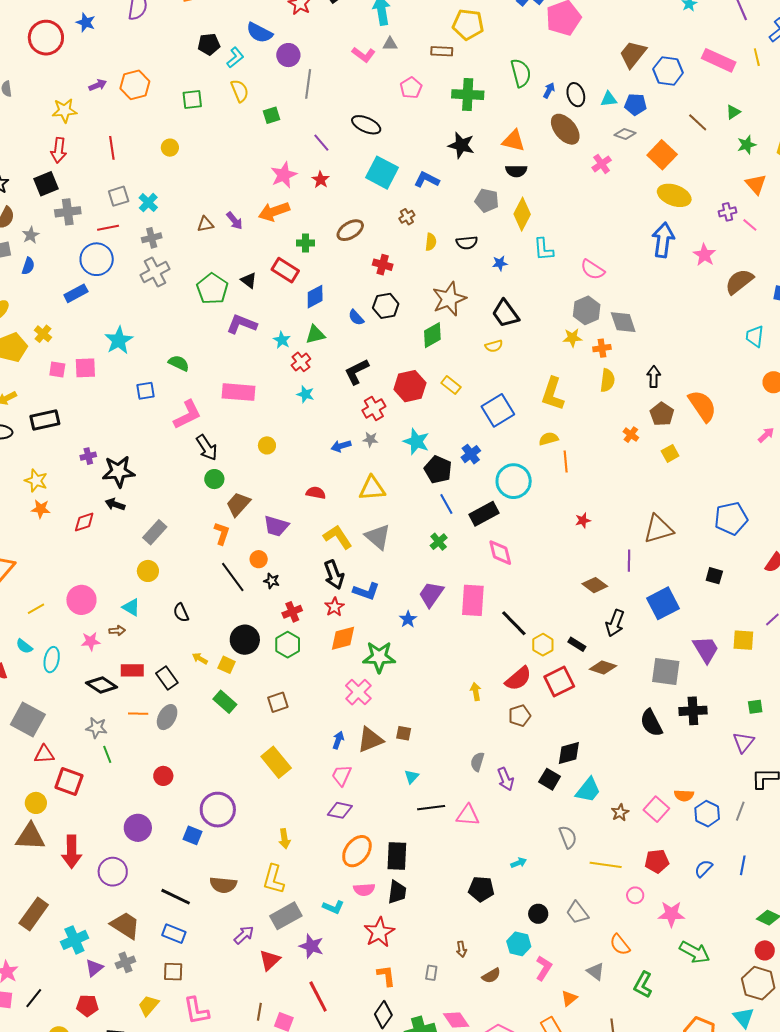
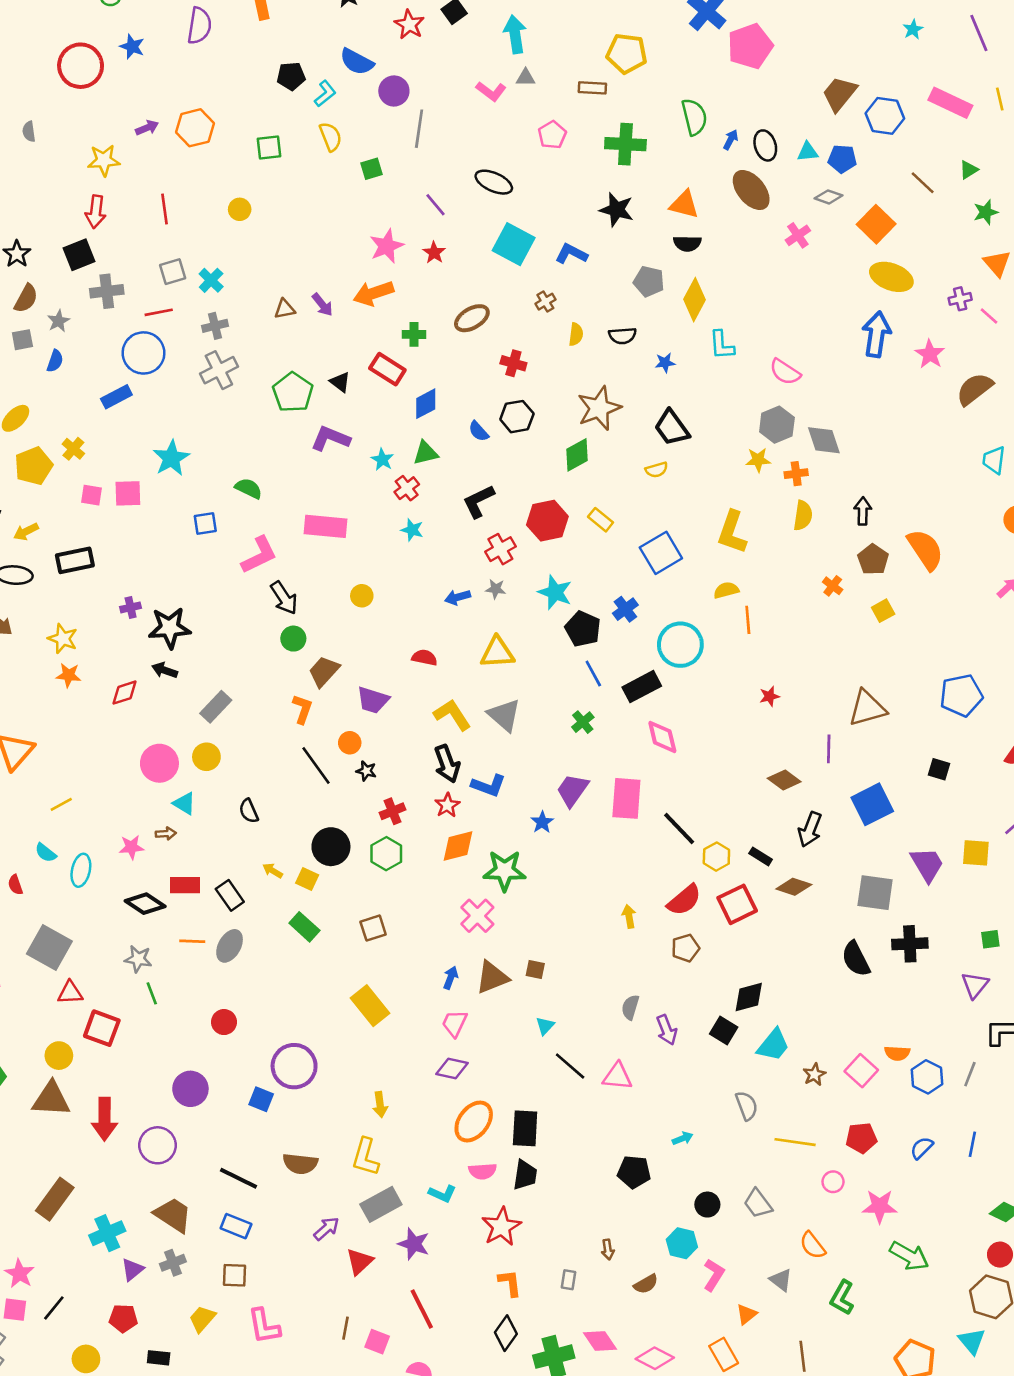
pink circle: (81, 600) -> (159, 763), moved
black line: (431, 808) -> (570, 1066), turned 48

